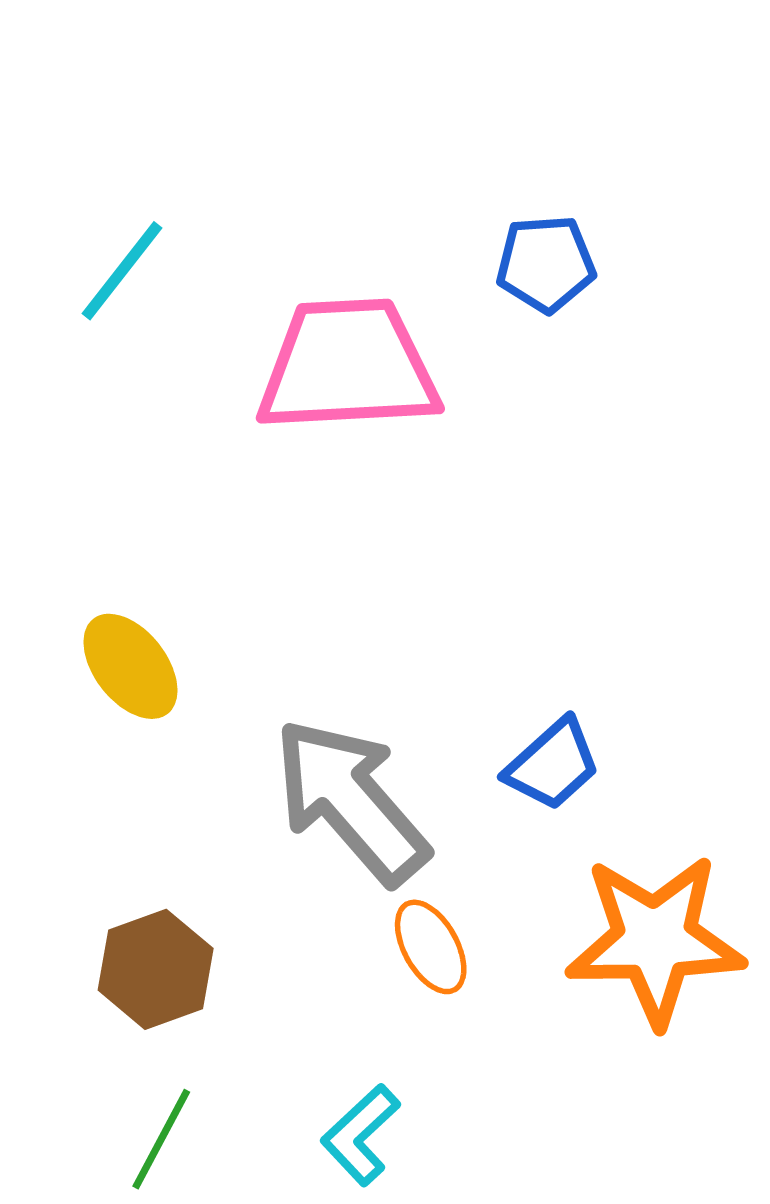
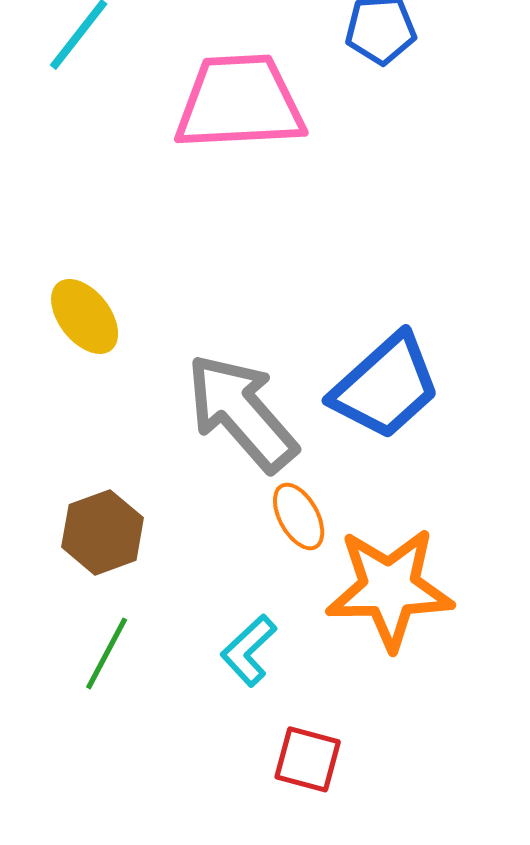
blue trapezoid: (553, 765) -> (386, 386), size x1.6
orange star: (655, 940) -> (390, 588), moved

